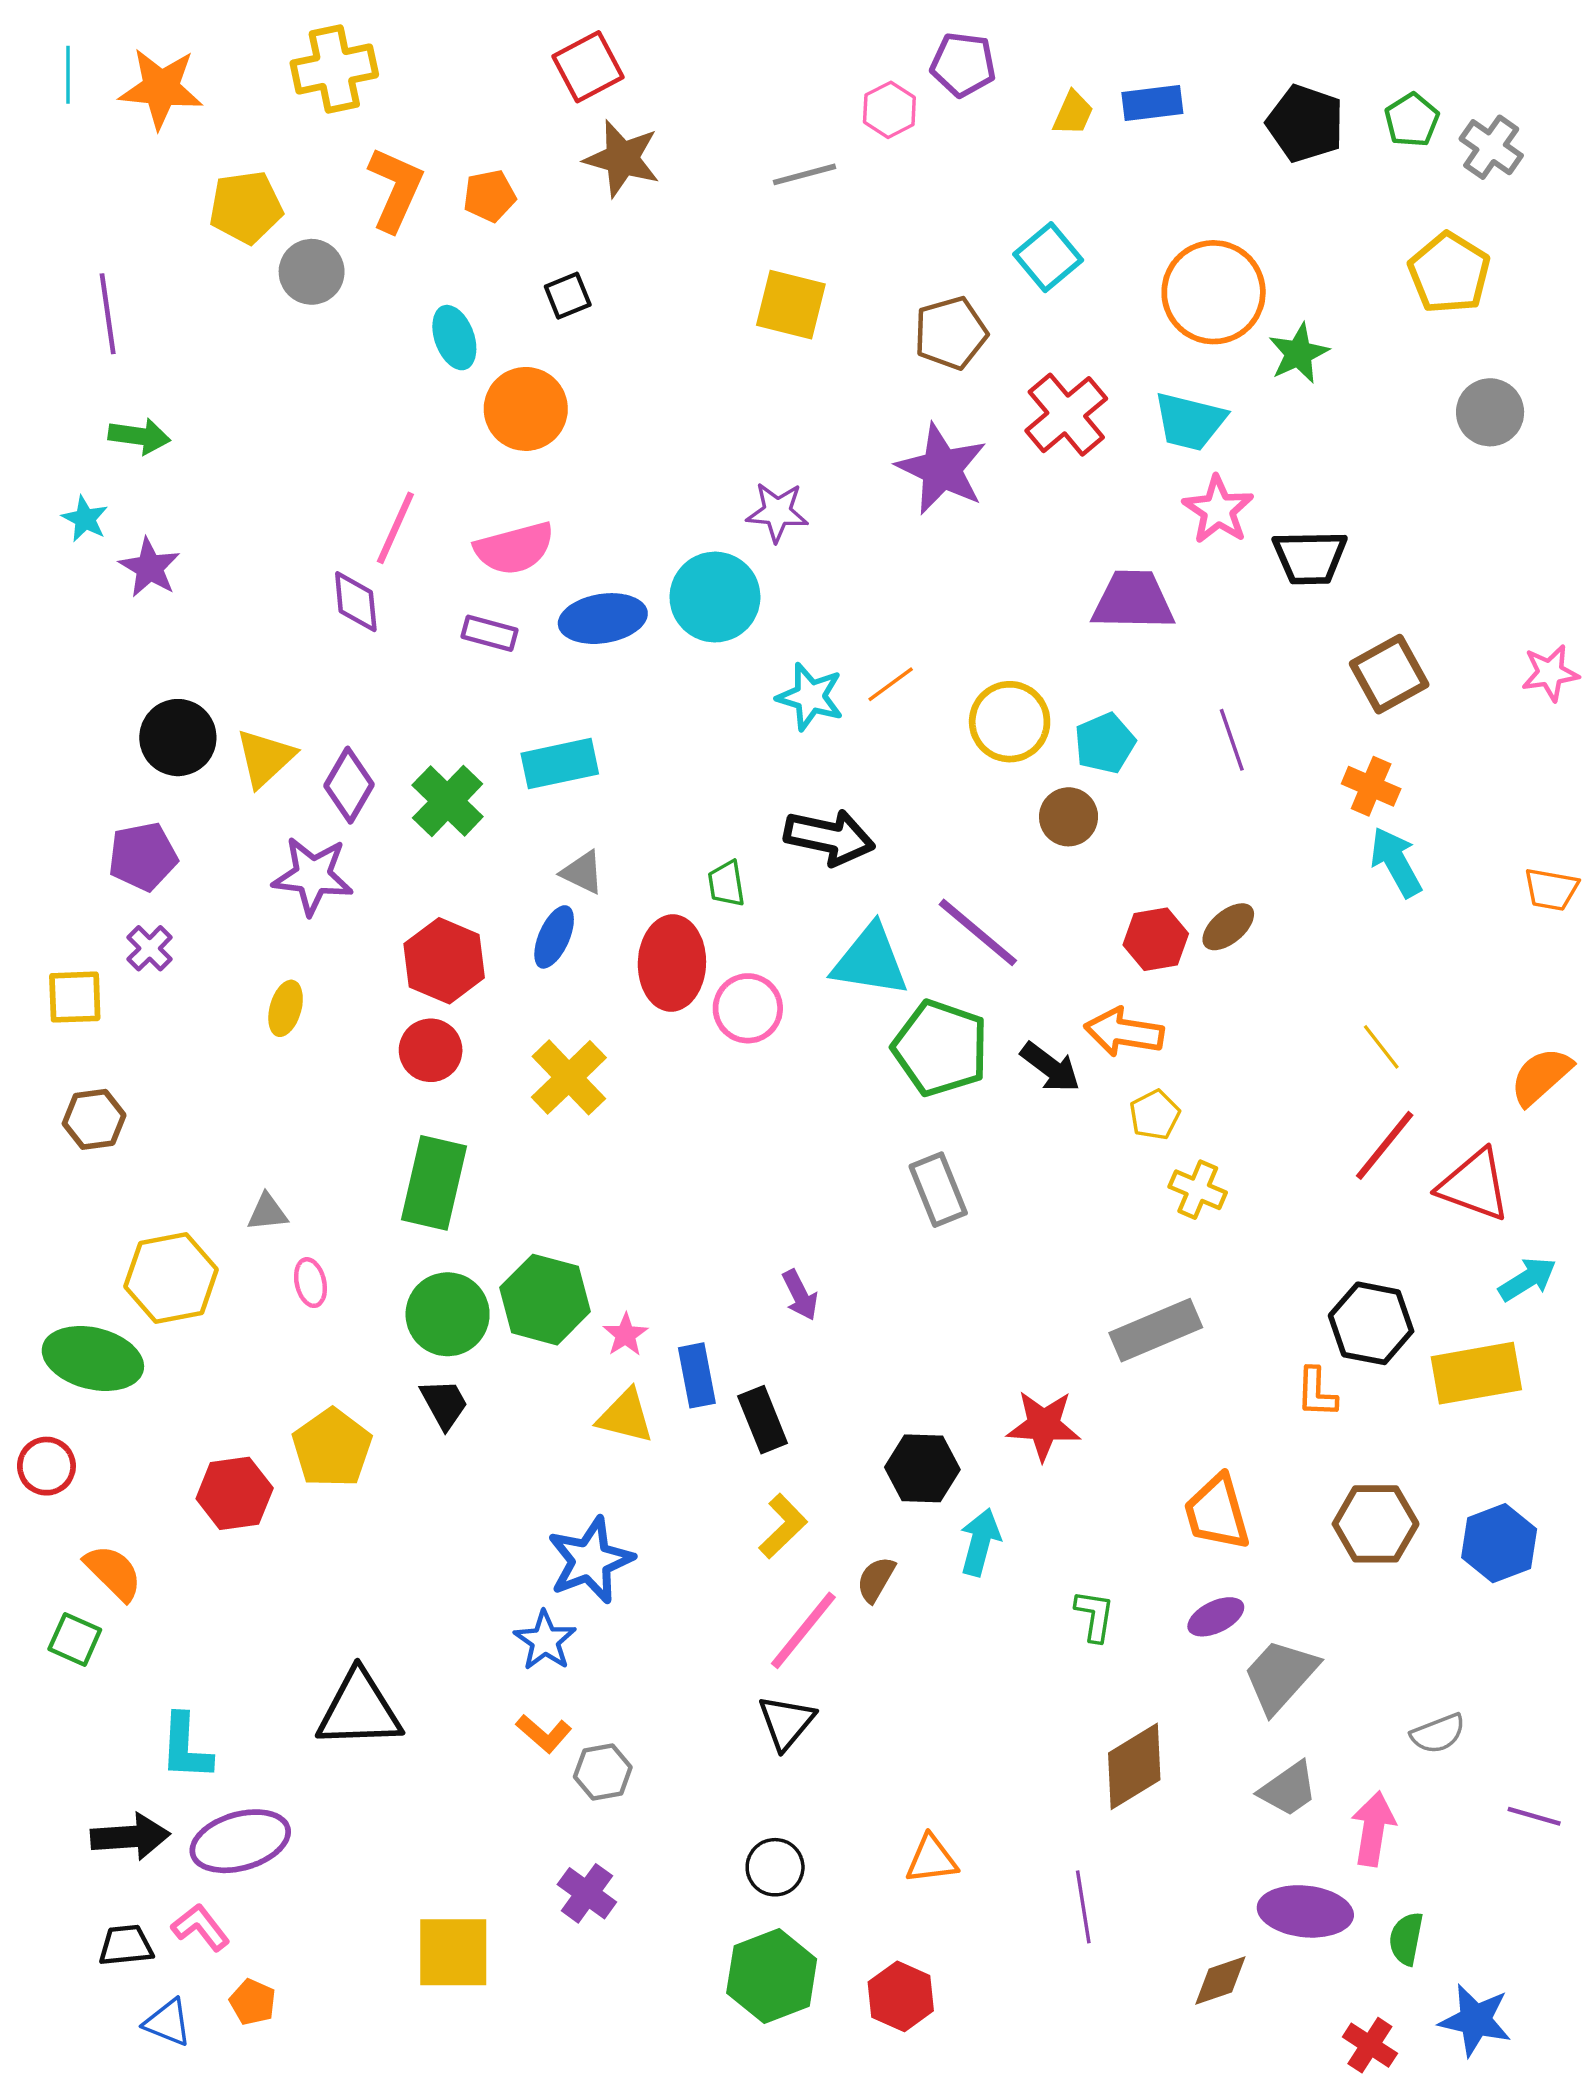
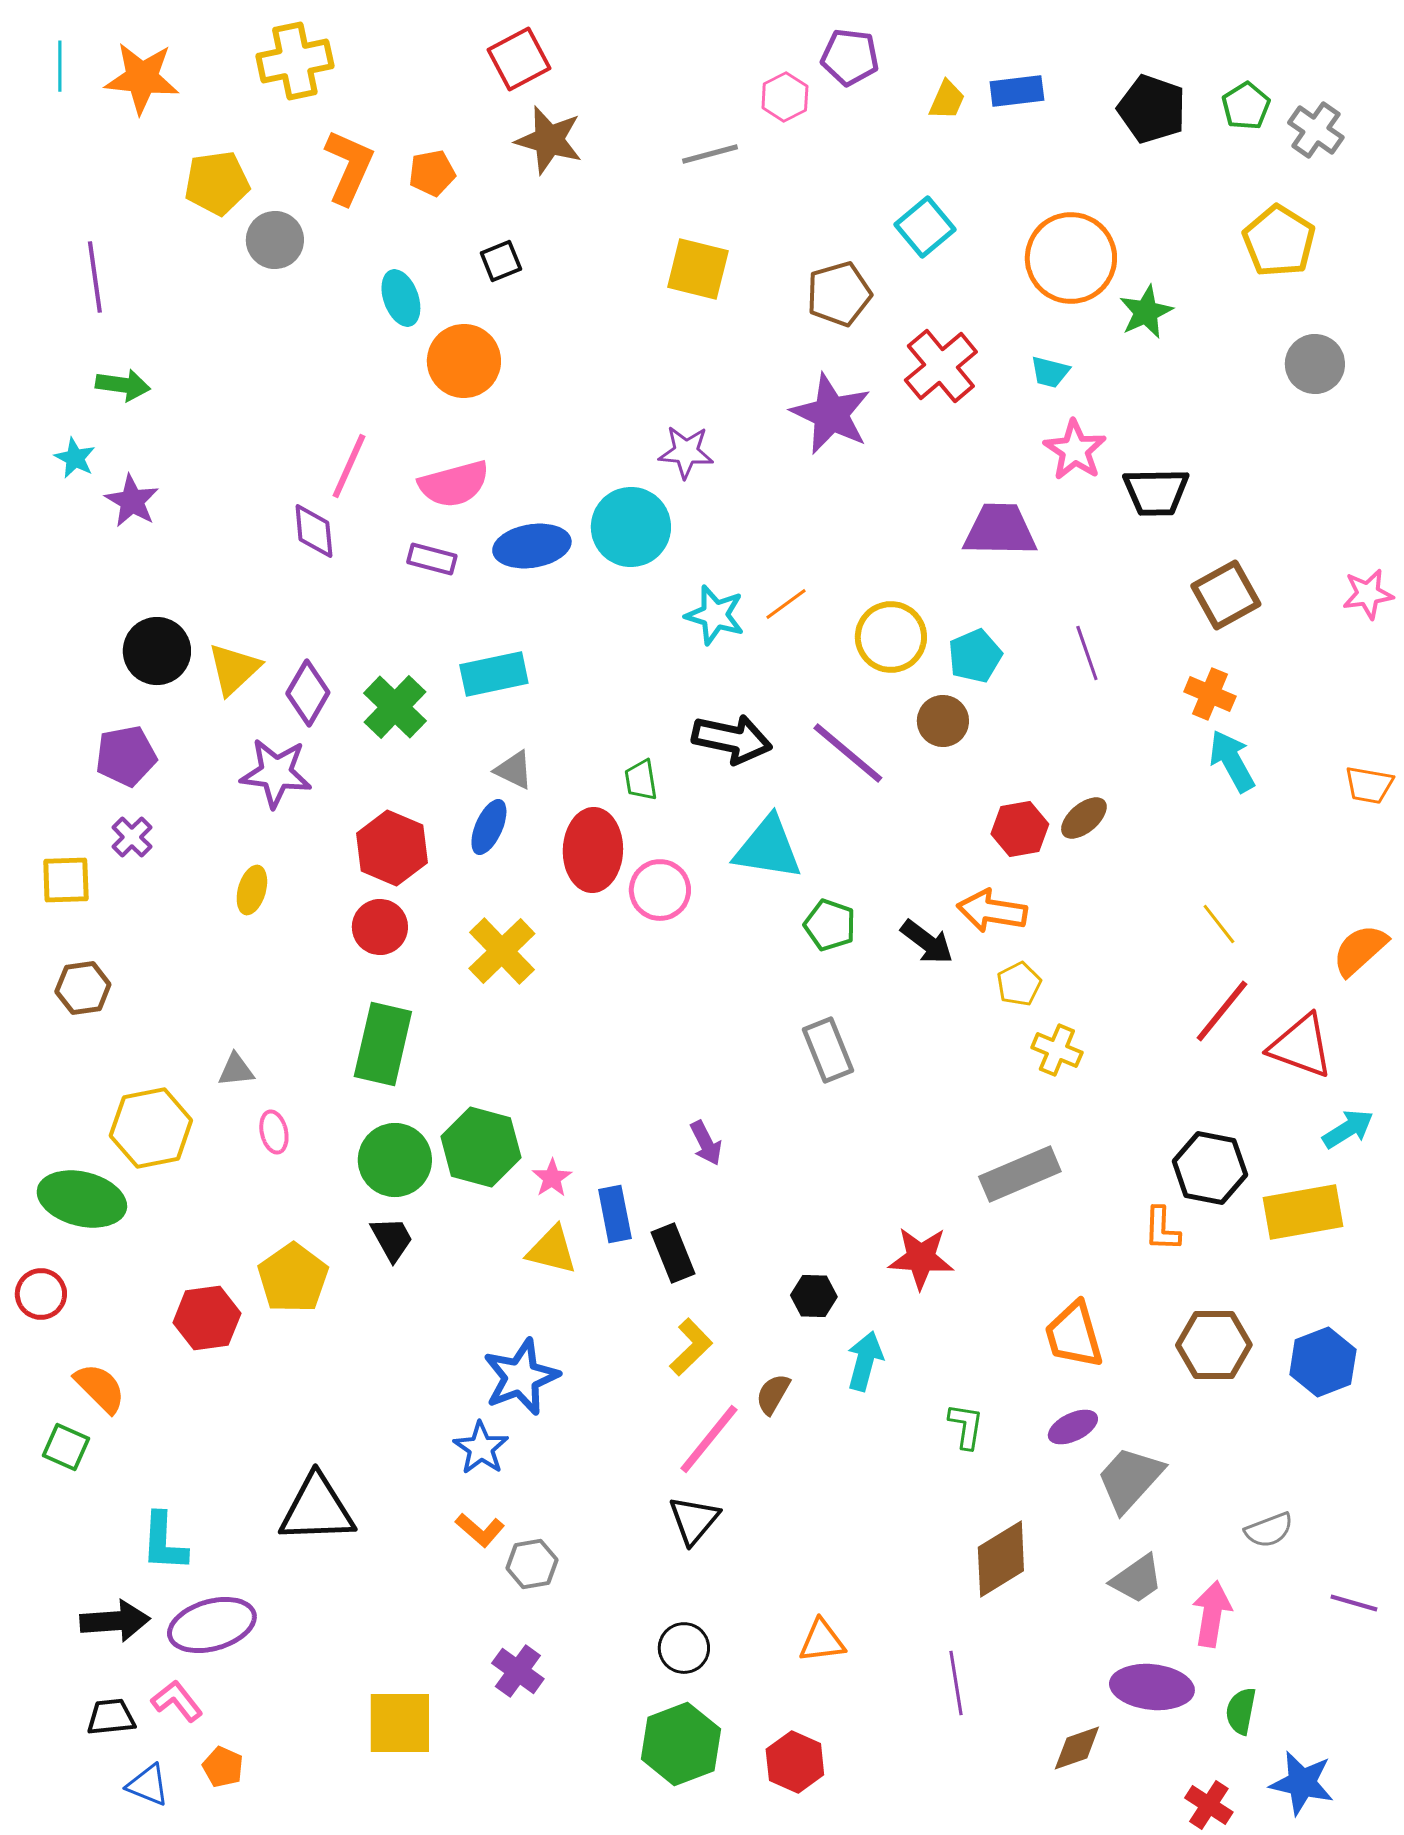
cyan trapezoid: (1190, 421) -> (1050, 372), size x0.6
purple line: (978, 932) -> (848, 753), moved
green pentagon: (940, 1048) -> (830, 925), size x0.6
black hexagon: (922, 1468) -> (814, 1296), size x0.7

